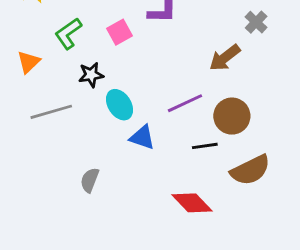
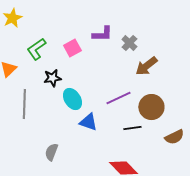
gray cross: (256, 22) -> (129, 43), moved
gray line: (51, 112) -> (24, 104), turned -72
brown semicircle: (250, 170) -> (174, 137), moved, size x0.7

